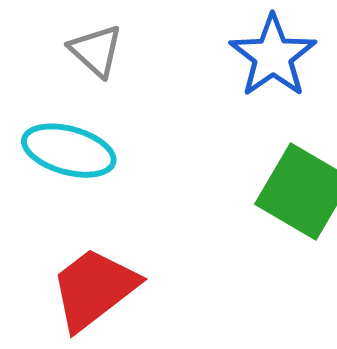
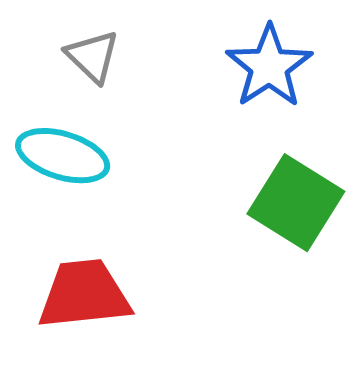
red trapezoid: (94, 289) -> (84, 294), turned 30

